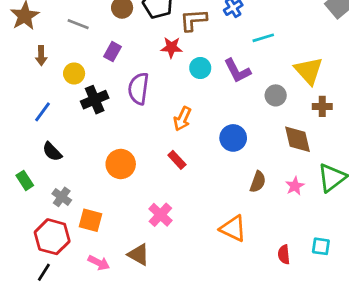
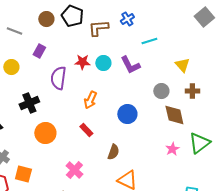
red star: (171, 47) -> (82, 62), moved
yellow triangle: (309, 71) -> (182, 65), size x0.7
gray circle: (276, 95) -> (161, 91), moved
black cross: (95, 100) -> (29, 103), moved
brown semicircle: (258, 182) -> (113, 152), moved

